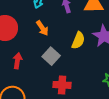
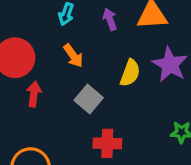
red arrow: (17, 61) -> (34, 94), moved

